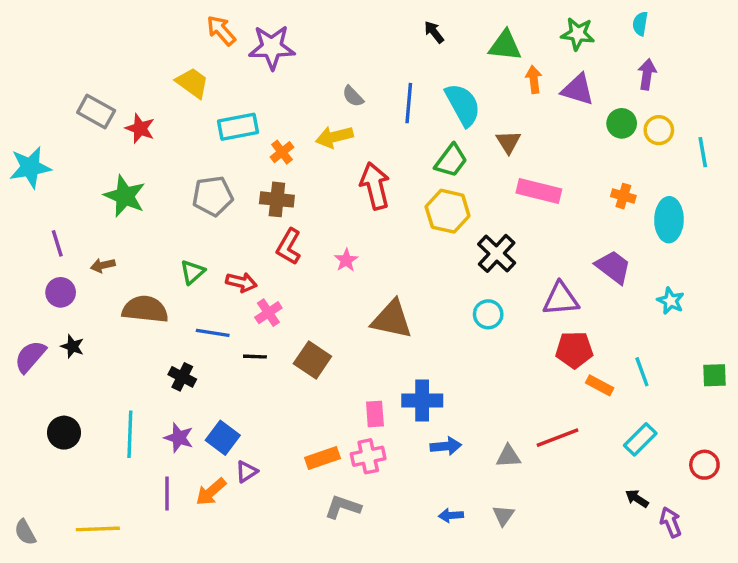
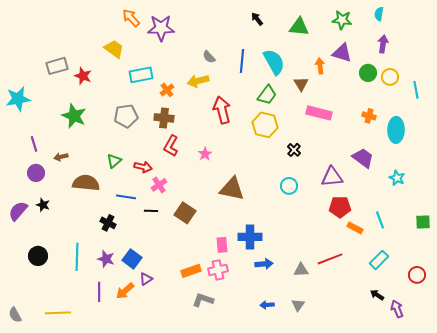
orange arrow: (534, 79) -> (320, 66), moved
gray rectangle: (96, 112) -> (57, 66), turned -45
black cross: (497, 253) -> (294, 150), size x0.6

